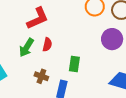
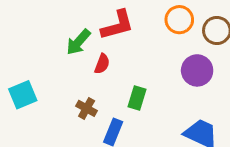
red L-shape: (38, 18) -> (117, 25), moved
green arrow: (26, 48) -> (78, 42), moved

